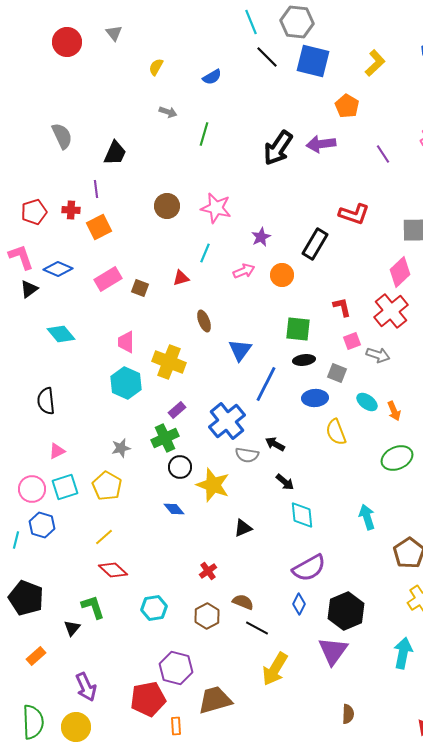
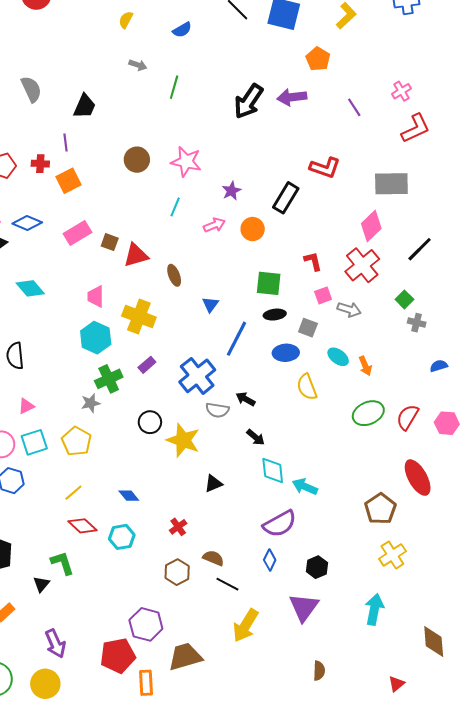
red triangle: (181, 278) -> (136, 255), moved, size x1.5
blue triangle: (240, 350) -> (210, 304), size x0.7
green cross: (165, 438) -> (109, 379), moved
blue diamond: (174, 509) -> (129, 496), moved
cyan arrow: (367, 517) -> (305, 487), moved, turned -50
cyan hexagon: (154, 608) -> (122, 537), moved
black hexagon: (346, 611) -> (317, 567), size x0.6
orange rectangle: (176, 726) -> (146, 683), size x1.4

